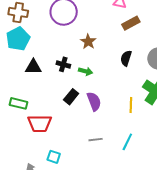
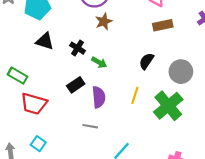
brown star: (88, 42) -> (104, 21), moved
yellow line: (131, 105) -> (135, 95), moved
gray line: (96, 140) -> (90, 126), moved

